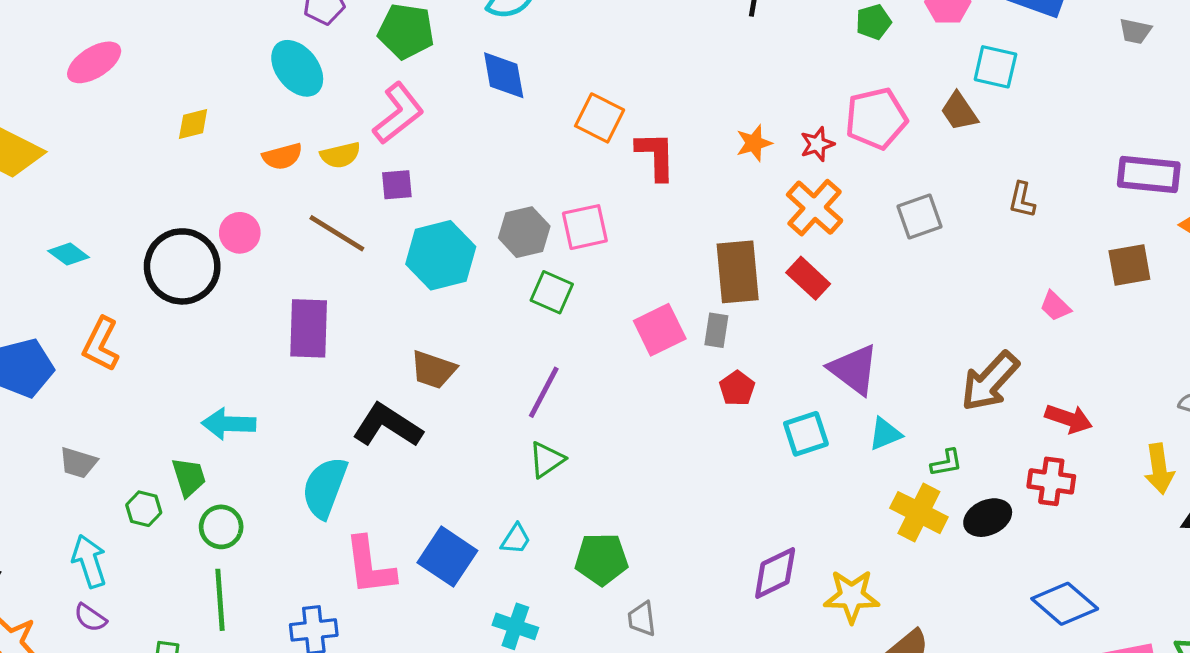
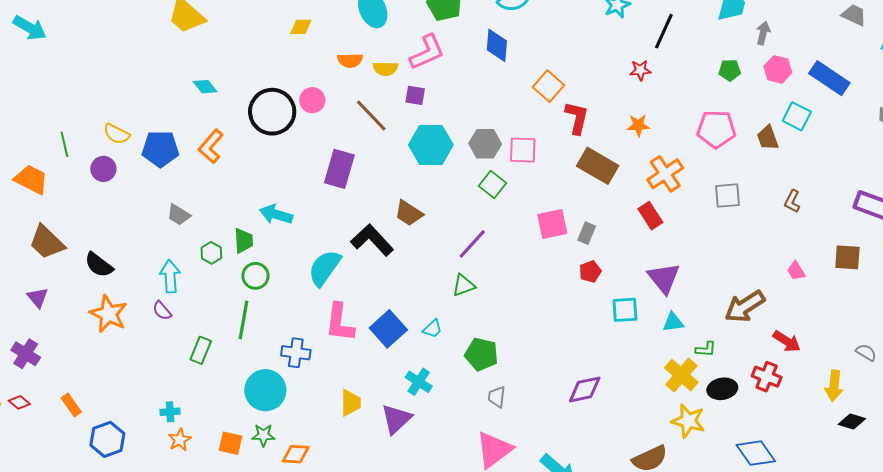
red star: (817, 144) -> (640, 70), moved
brown rectangle: (738, 272) -> (598, 166), moved, turned -69
yellow star: (852, 596) -> (688, 421), moved

